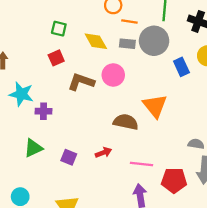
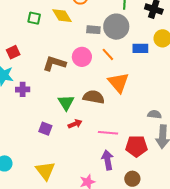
orange line: (129, 21) -> (108, 54), moved, turned 40
yellow diamond: (96, 41) -> (62, 16), moved
red square: (56, 58) -> (13, 52), moved
blue rectangle: (181, 67) -> (140, 48), turned -63
green triangle: (33, 148) -> (66, 103), moved, turned -36

